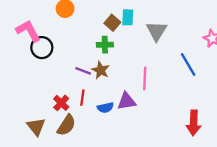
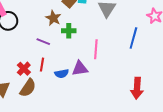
green cross: (105, 45) -> (69, 31), moved
blue line: (188, 64) -> (133, 38), turned 45
brown star: (101, 70) -> (53, 18), moved

